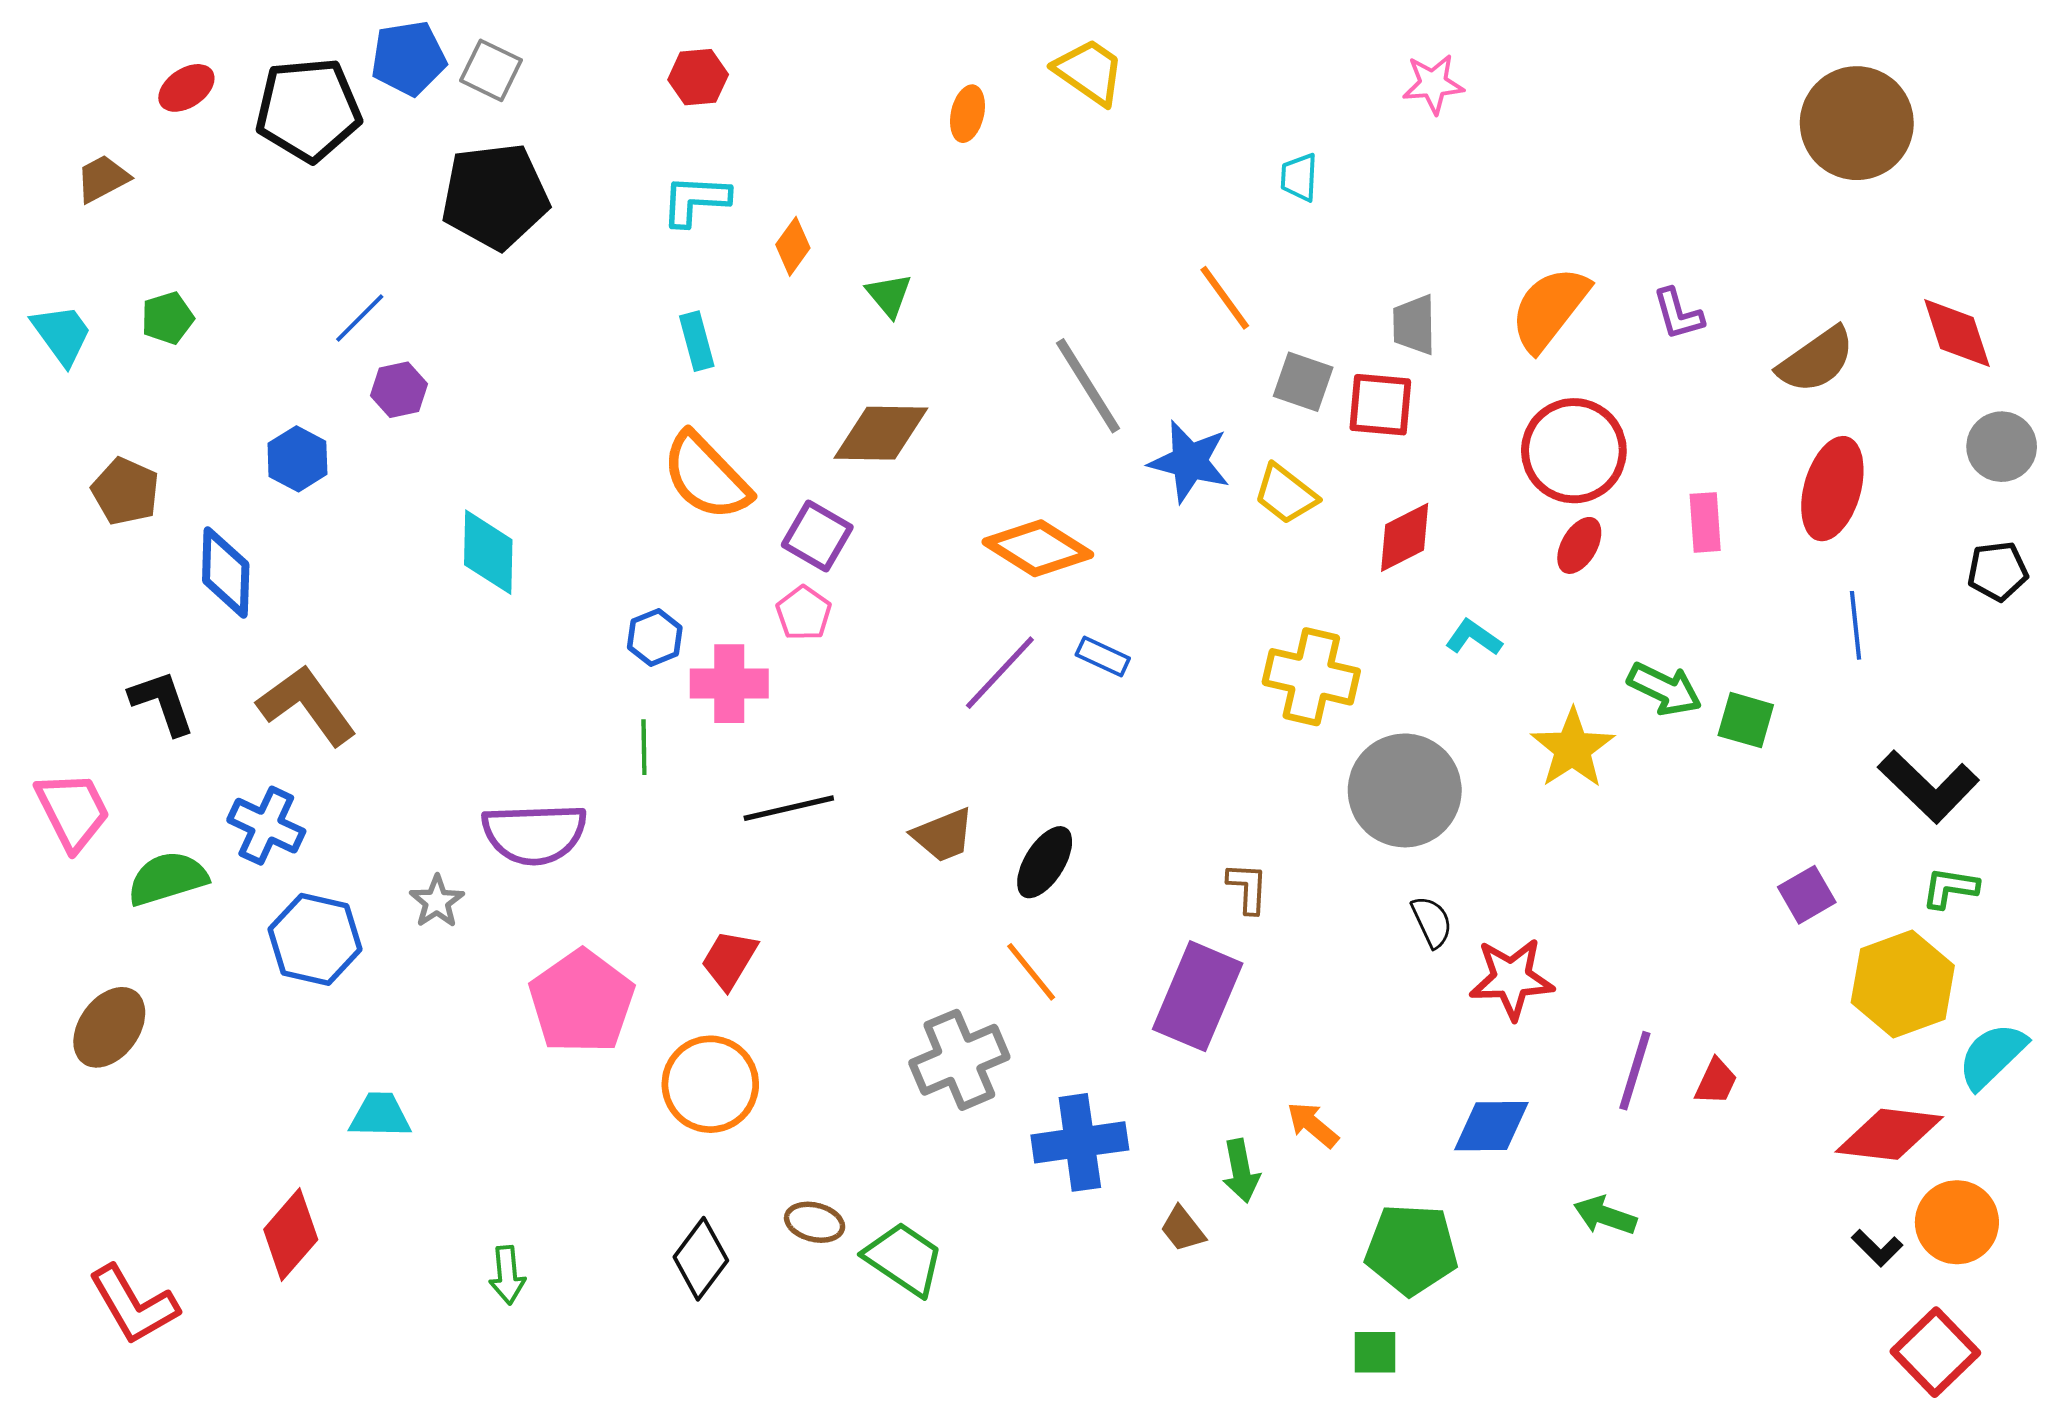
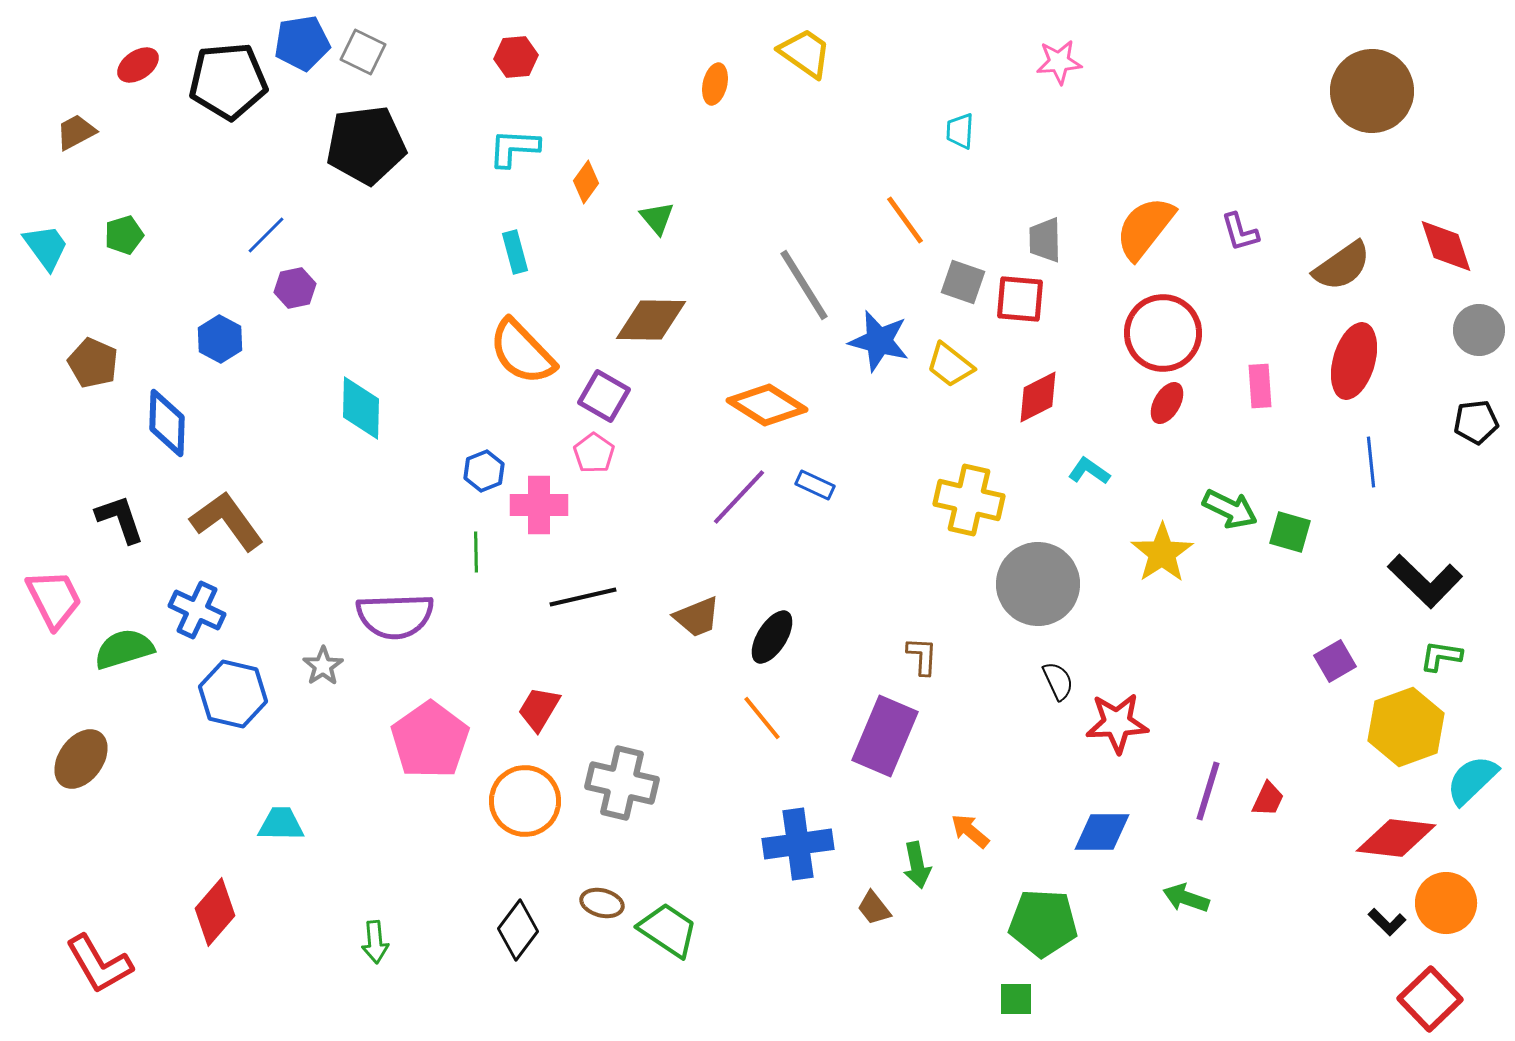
gray cross: (959, 1060) -> (622, 783), moved, turned 36

